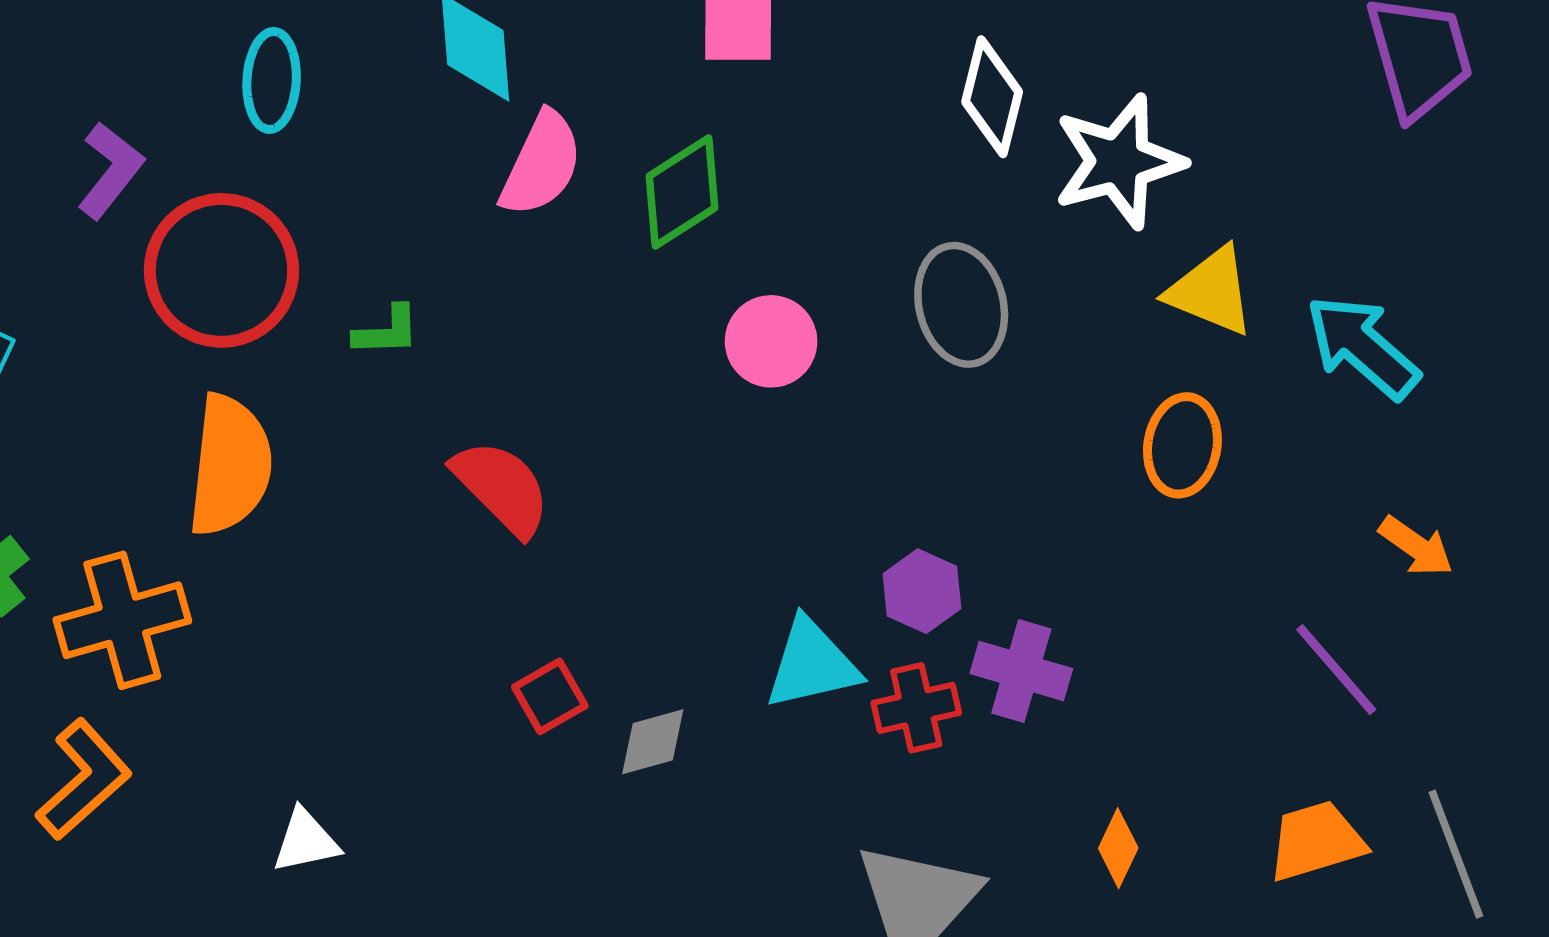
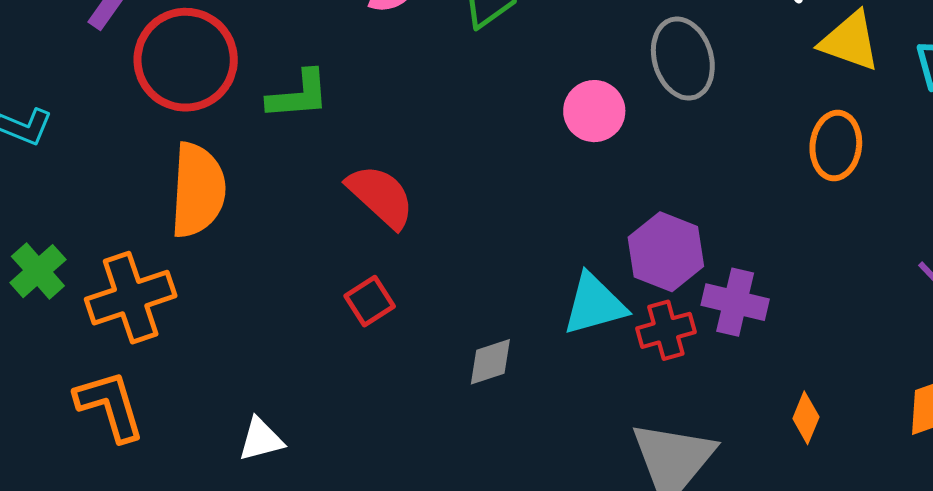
green L-shape: (387, 331) -> (298, 95), size x1.4
pink circle: (771, 341) -> (594, 111), moved
purple hexagon: (922, 591) -> (666, 252), size x1.4
red square: (550, 696) -> (370, 301), moved
orange L-shape: (84, 780) -> (110, 406), turned -62

